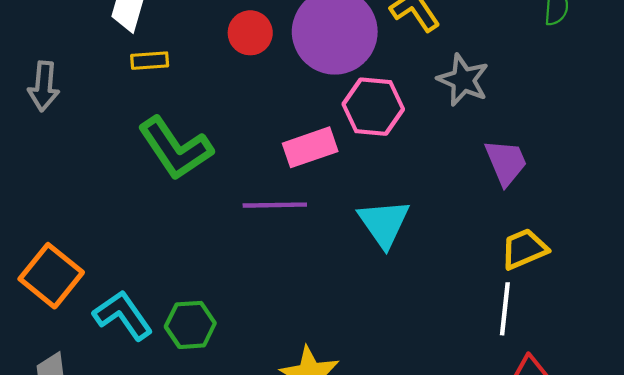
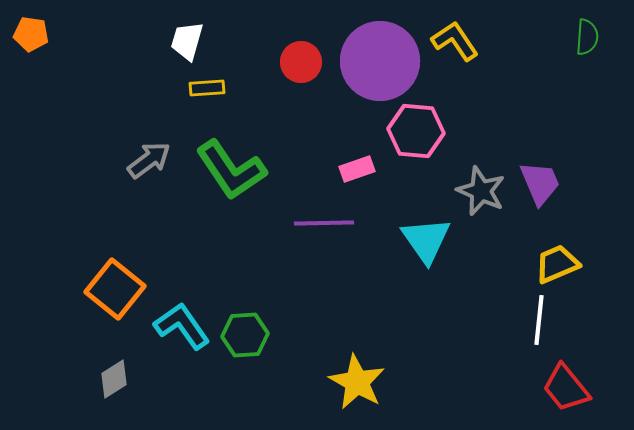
gray star: (463, 80) -> (481, 191), moved
gray arrow: (44, 86) -> (149, 160), moved, turned -132
pink rectangle: (310, 147) -> (357, 169), size x0.7

